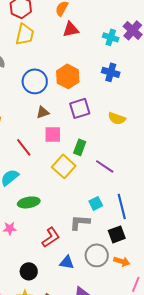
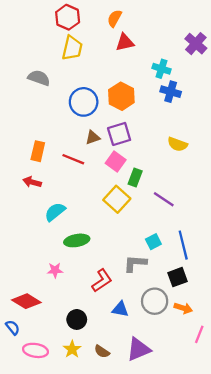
cyan cross: (111, 37) -> (161, 69), moved
purple square: (80, 108) -> (119, 134), moved
pink square: (53, 134) -> (116, 161), moved, turned 36
red line: (24, 147) -> (73, 159), moved, turned -30

